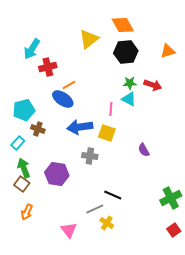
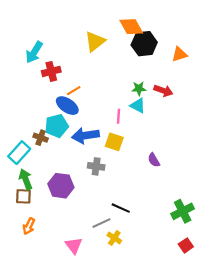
black hexagon: (126, 52) -> (144, 44), moved
cyan pentagon: (24, 110) -> (57, 126), moved
cyan rectangle: (18, 143) -> (19, 153), size x1.5
brown square: (22, 184) -> (23, 196), turned -35

